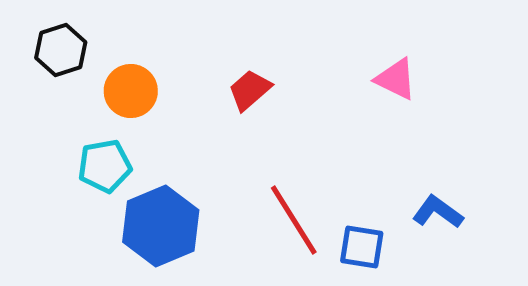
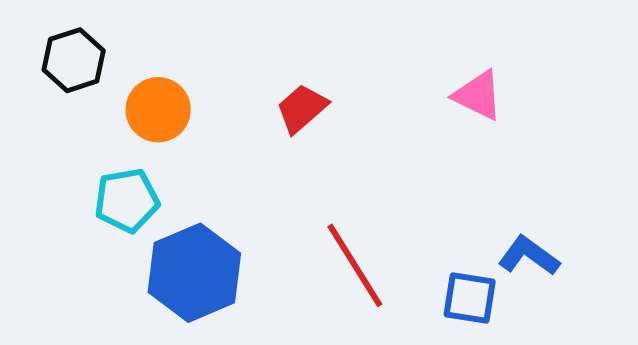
blue square: (362, 247) -> (470, 298), moved

